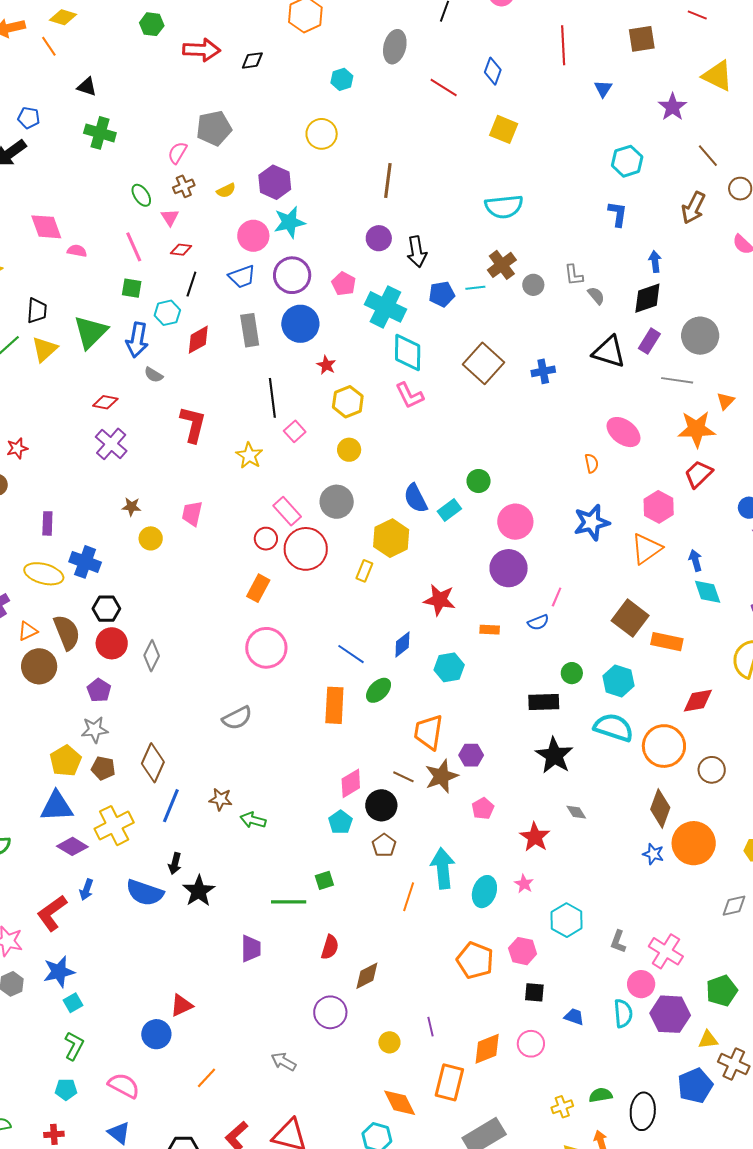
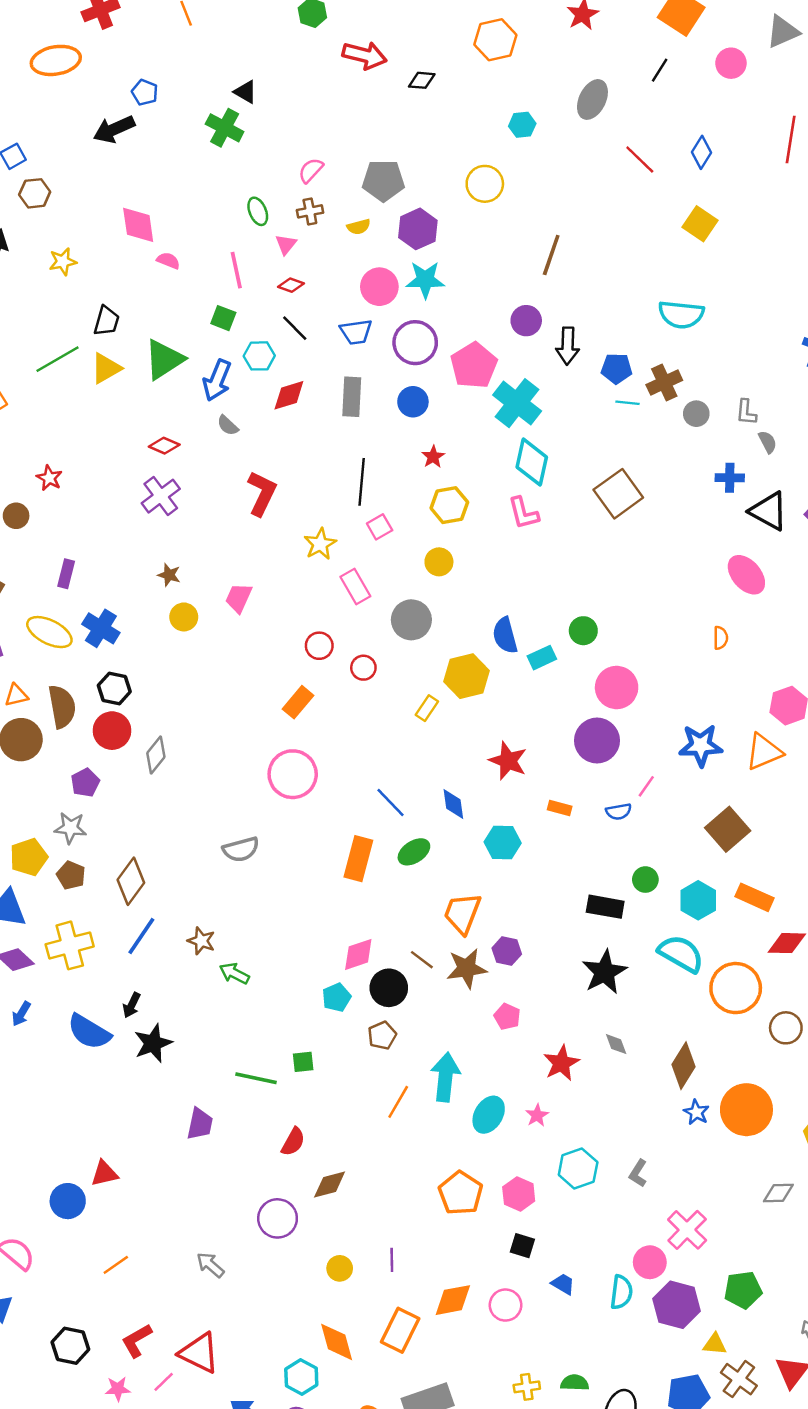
black triangle: (87, 87) -> (245, 92), moved
gray pentagon: (214, 128) -> (383, 180), moved
black line: (191, 284) -> (295, 328), turned -75
pink pentagon: (344, 284) -> (474, 365), size x1.6
blue pentagon: (442, 294) -> (617, 368), moved
blue circle: (300, 324) -> (413, 402), size x0.7
blue cross: (543, 371) -> (730, 478), moved
pink ellipse: (624, 432) -> (746, 575), moved
red star: (17, 448) -> (49, 478), turned 30
pink rectangle: (287, 511) -> (355, 587), moved
blue star: (592, 522) -> (701, 745), moved
red circle: (306, 549) -> (363, 668), size x0.5
orange rectangle: (667, 642) -> (754, 897), moved
blue diamond: (402, 645) -> (453, 804), turned -72
pink pentagon: (483, 808) -> (507, 1017), turned -30
brown diamond: (660, 808) -> (683, 1066), moved
gray L-shape: (618, 942) -> (638, 1173), moved

